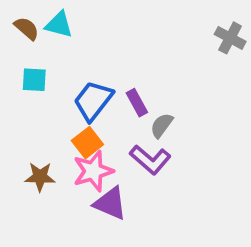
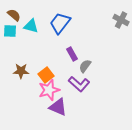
cyan triangle: (59, 25) -> (31, 26), moved
cyan square: (34, 80) -> (10, 31), moved
blue trapezoid: (93, 101) -> (60, 23), moved
brown star: (40, 177) -> (21, 71), moved

